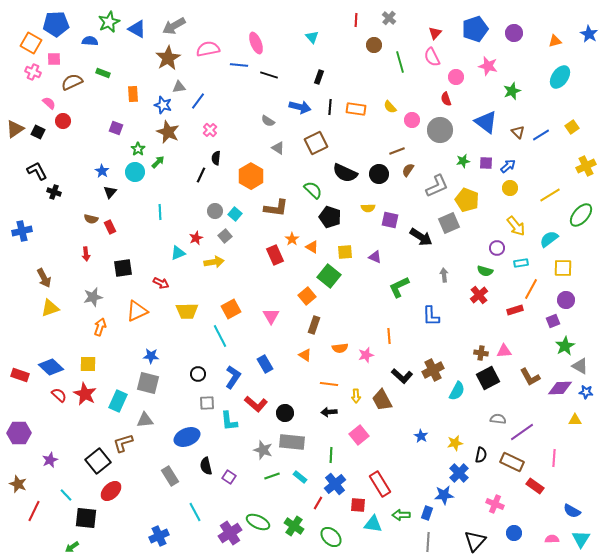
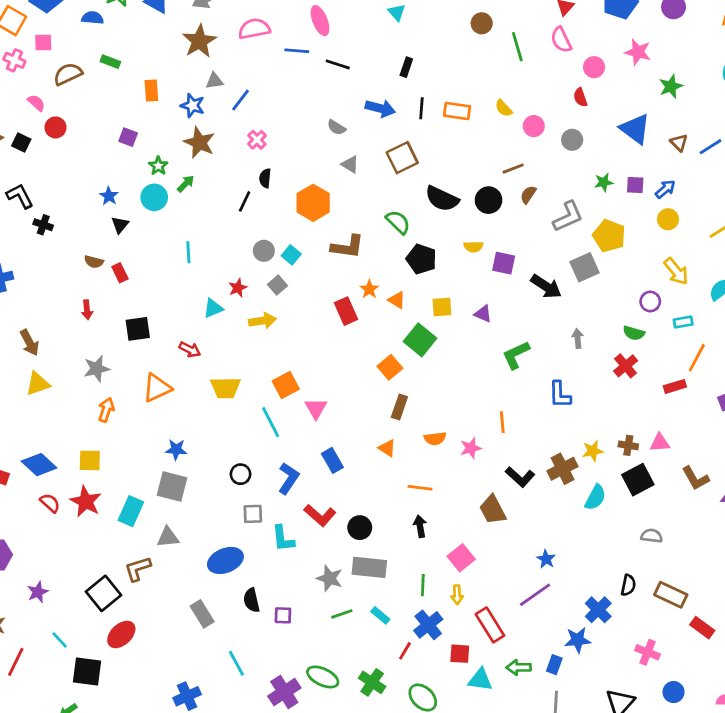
gray circle: (440, 130) -> (572, 140), size x0.6
pink triangle: (271, 316) -> (316, 408), moved
yellow arrow: (356, 396) -> (457, 595), moved
black arrow: (329, 412) -> (420, 526), turned 84
purple line: (522, 432) -> (535, 595), moved
yellow star: (455, 443) -> (593, 451), moved
purple square: (229, 477) -> (283, 615), turned -32

